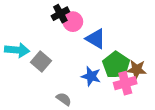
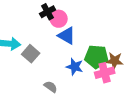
blue triangle: (96, 39) -> (67, 36), moved
green pentagon: (116, 65) -> (97, 57), turned -30

